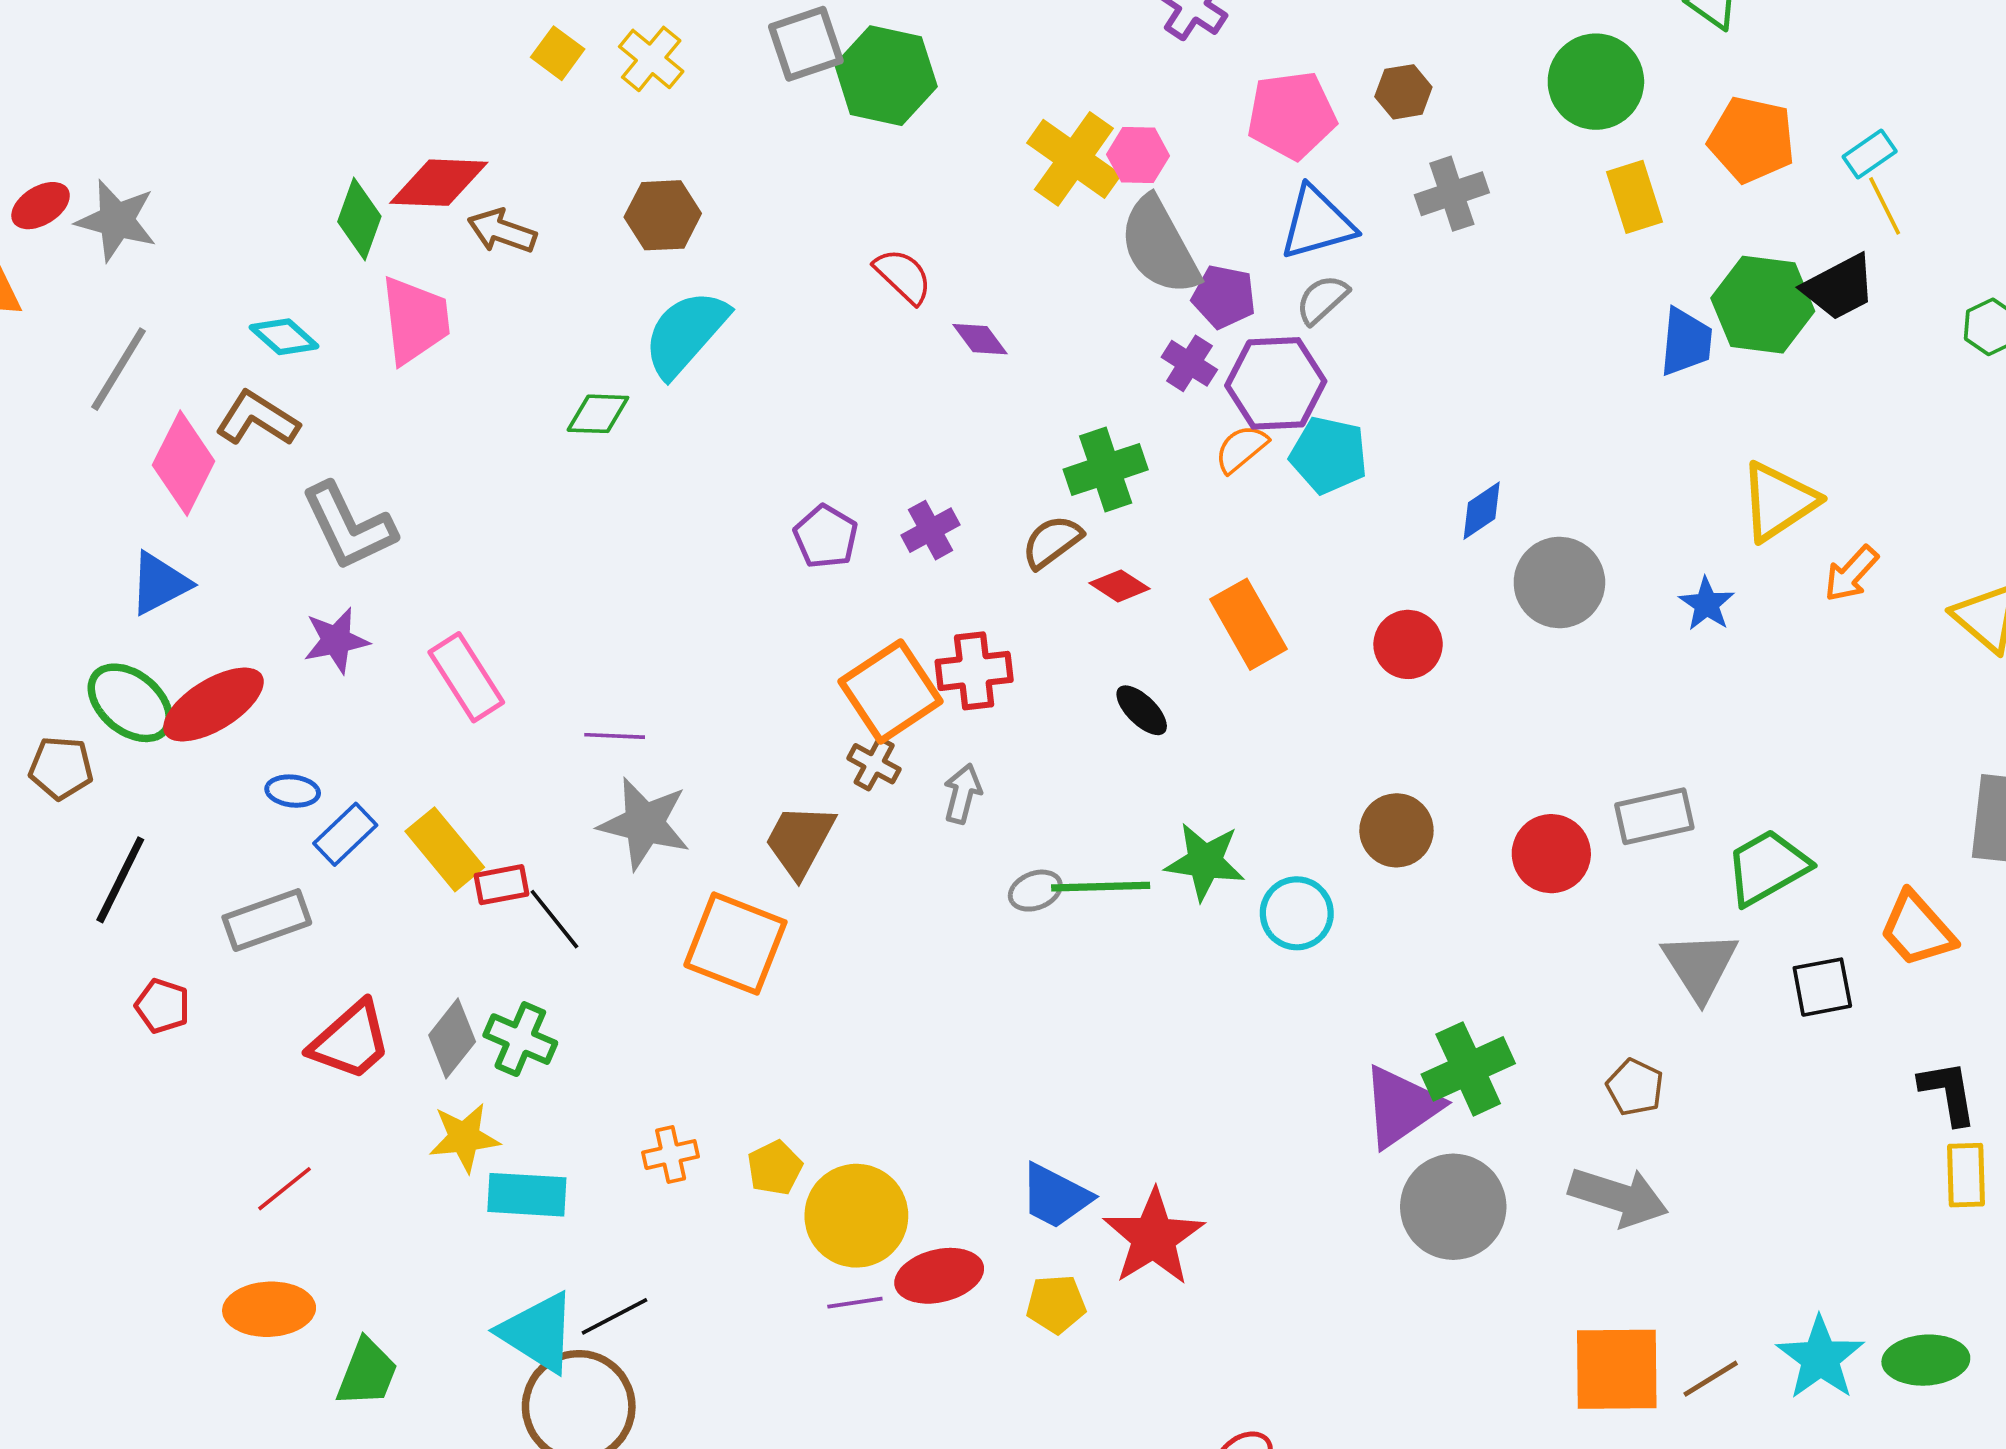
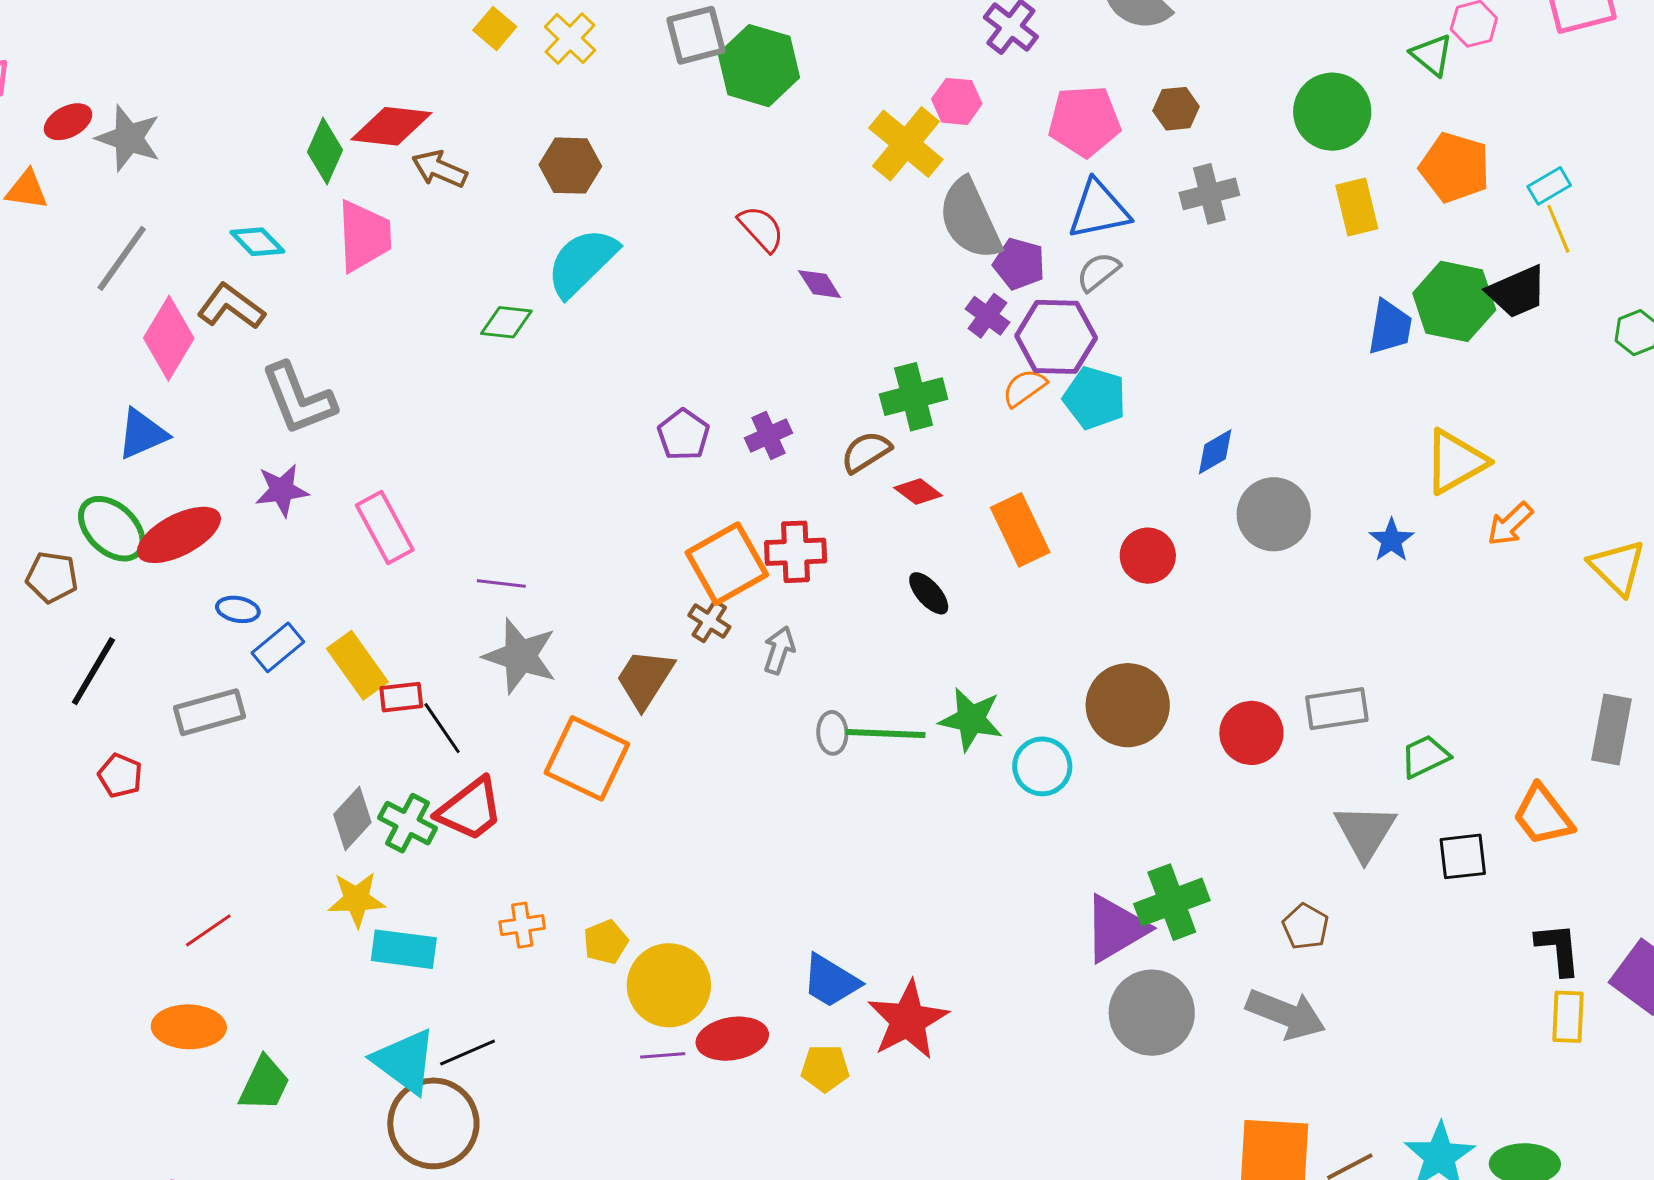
pink hexagon: (1138, 155) -> (957, 101), moved
brown circle: (1396, 830) -> (1128, 705), size x1.4
green trapezoid: (1767, 867) -> (1425, 756), size x0.7
gray ellipse: (1035, 891) -> (832, 733), turned -75
red trapezoid: (351, 1041) -> (470, 809), moved

